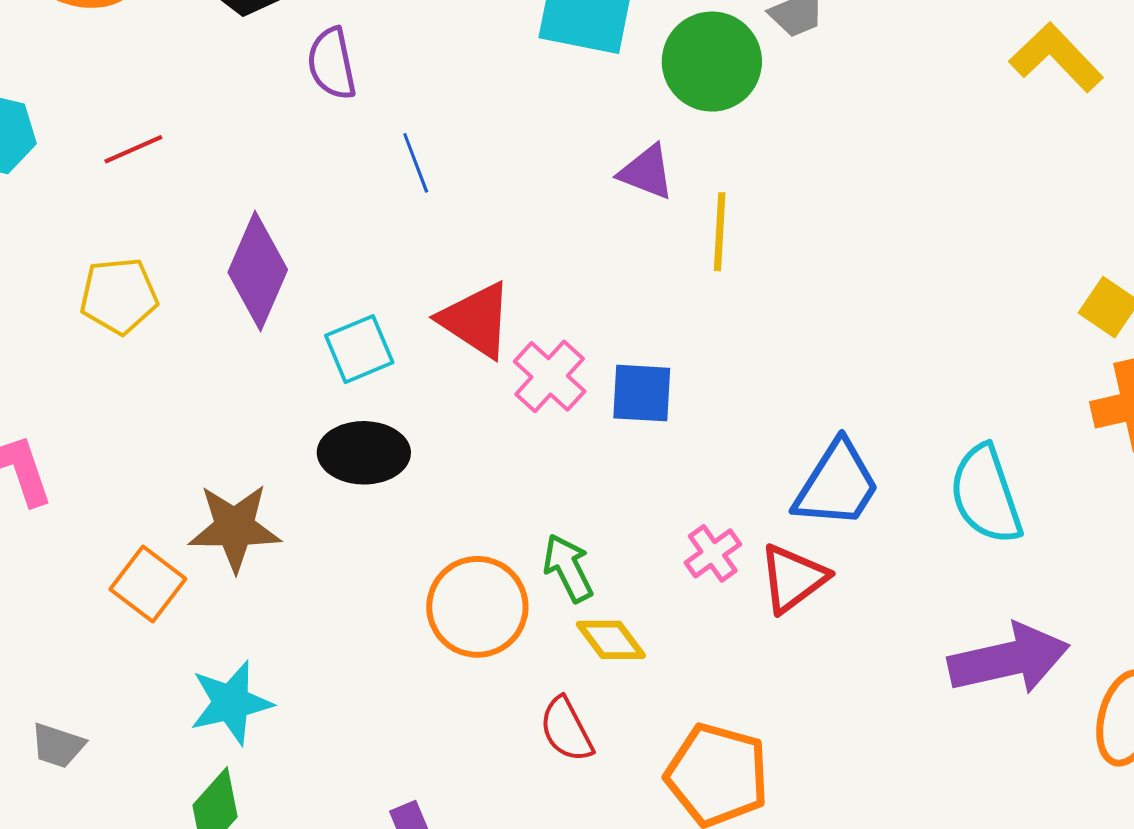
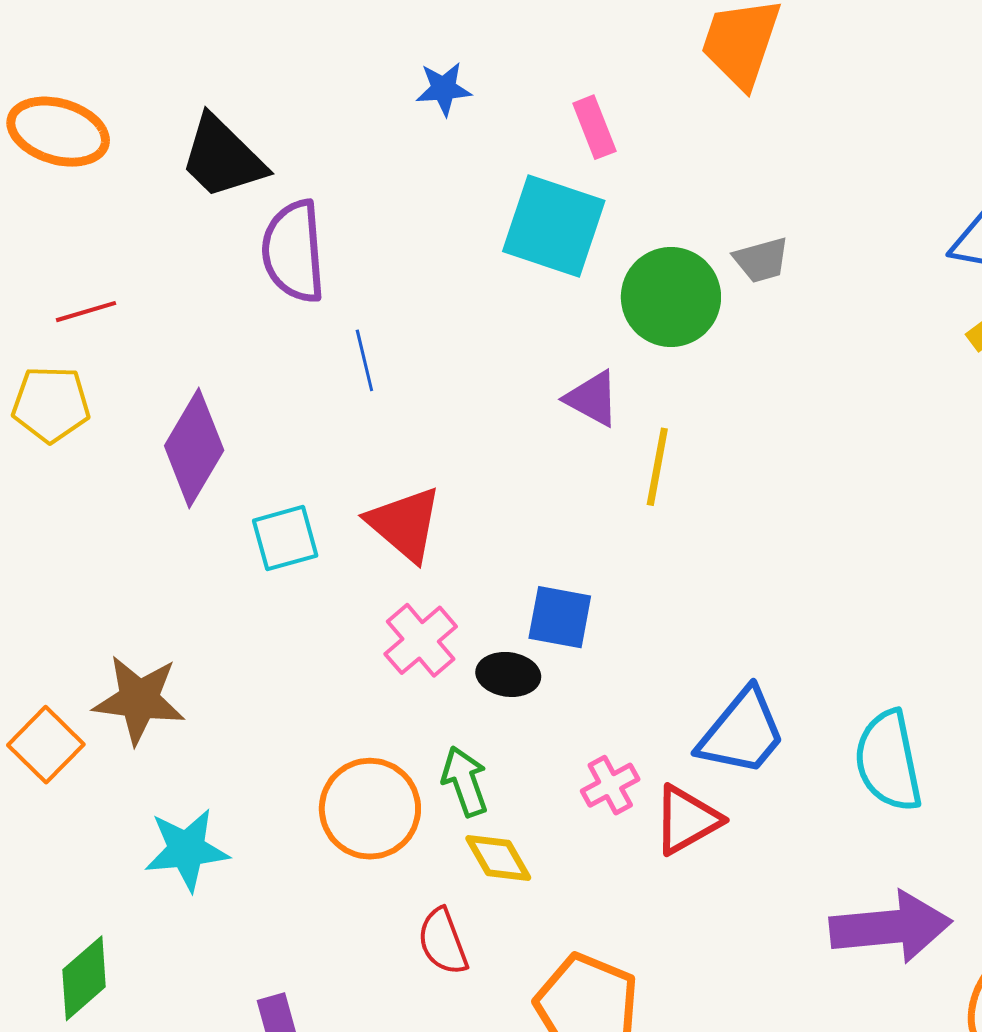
purple semicircle: (332, 64) -> (294, 251), size x1.4
yellow pentagon: (119, 296) -> (51, 404), moved
pink cross: (550, 376) -> (421, 640), moved
black ellipse: (364, 453) -> (508, 674), moved, size x0.7
cyan star: (231, 703) -> (187, 850), moved

